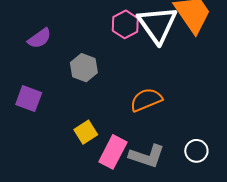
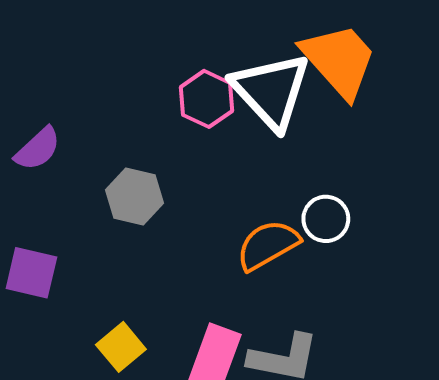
yellow square: (86, 132) -> (121, 347), moved
white circle: (196, 151) -> (326, 219), moved

